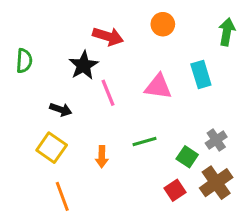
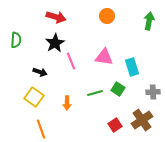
red arrow: (108, 36) -> (56, 17), moved
cyan rectangle: (201, 74) -> (132, 67), moved
gray cross: (216, 140) -> (153, 92), moved, turned 32
green square: (187, 157) -> (118, 89), moved

